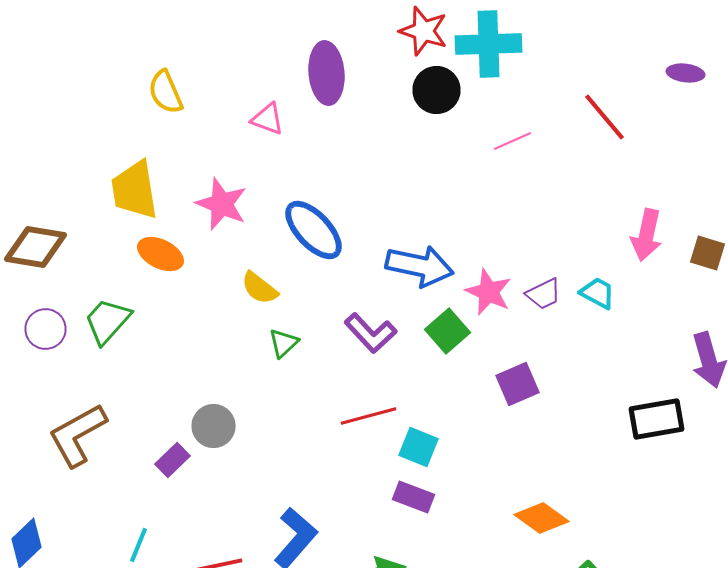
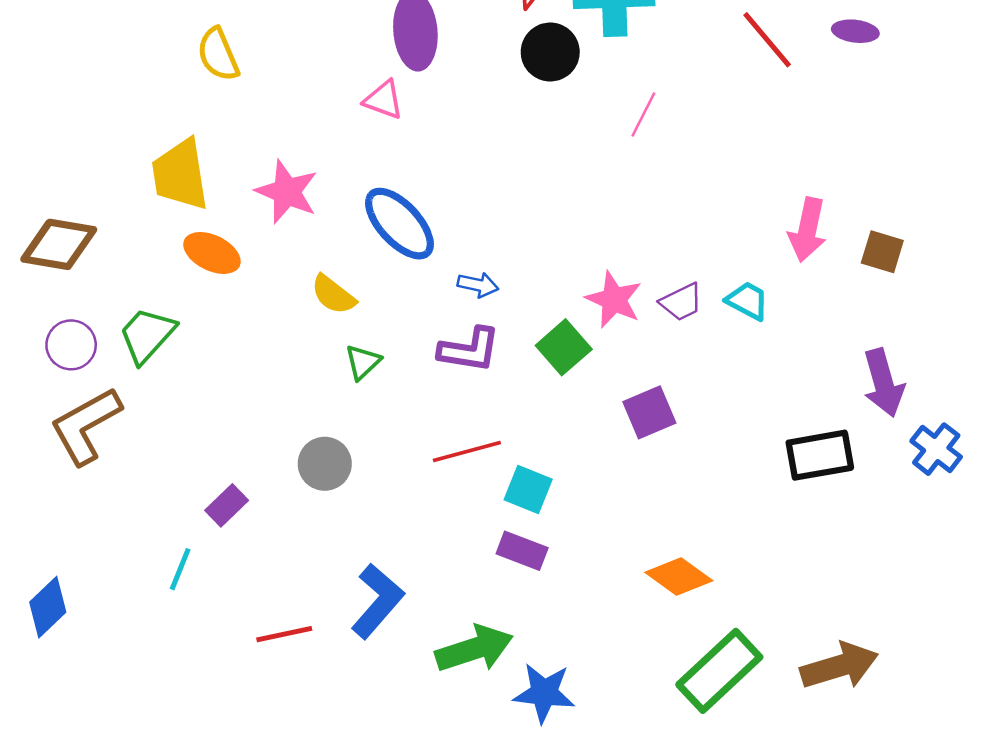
red line: (604, 117) -> (767, 40), moved
pink triangle: (268, 119) -> (384, 100), moved
pink line: (512, 141) -> (643, 115), turned -39
blue arrow: (420, 266) -> (478, 285), moved, size x0.5
purple L-shape: (370, 333) -> (469, 350), turned -38
gray circle: (214, 426) -> (325, 464), moved
brown L-shape: (78, 435) -> (86, 426), moved
cyan line: (138, 545) -> (180, 569), moved

